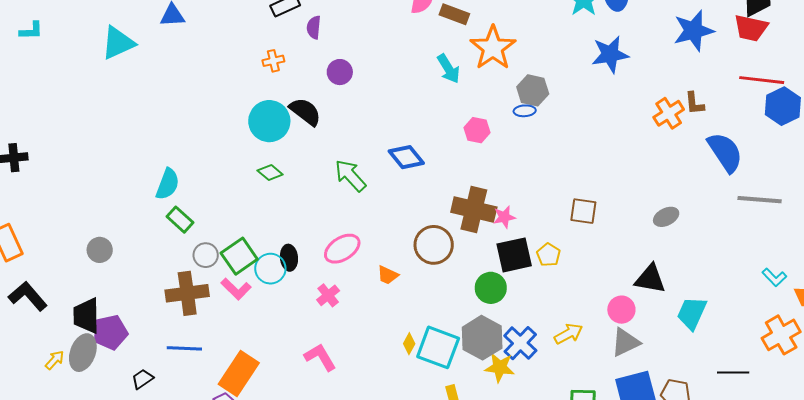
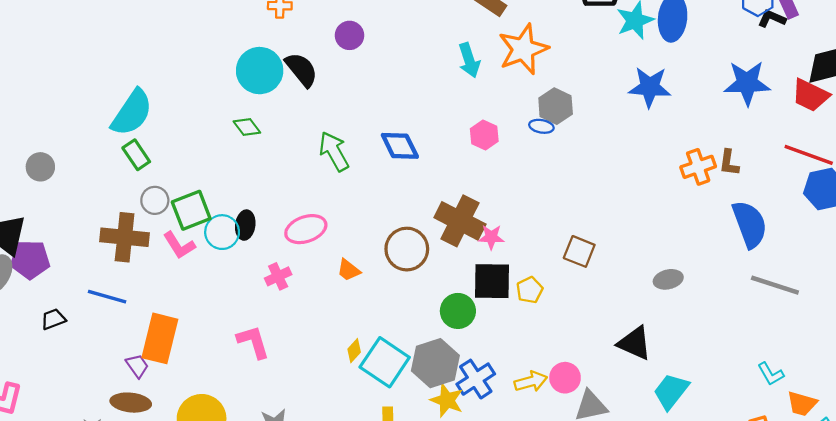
cyan semicircle: (168, 184) -> (132, 113), size x1.4
pink circle: (621, 310) -> (565, 378), moved
orange rectangle: (239, 374) -> (160, 338), turned -33

